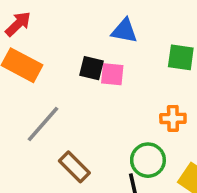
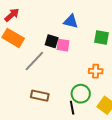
gray line: (43, 124) -> (34, 61), moved
brown rectangle: (74, 167) -> (40, 96), turned -36

